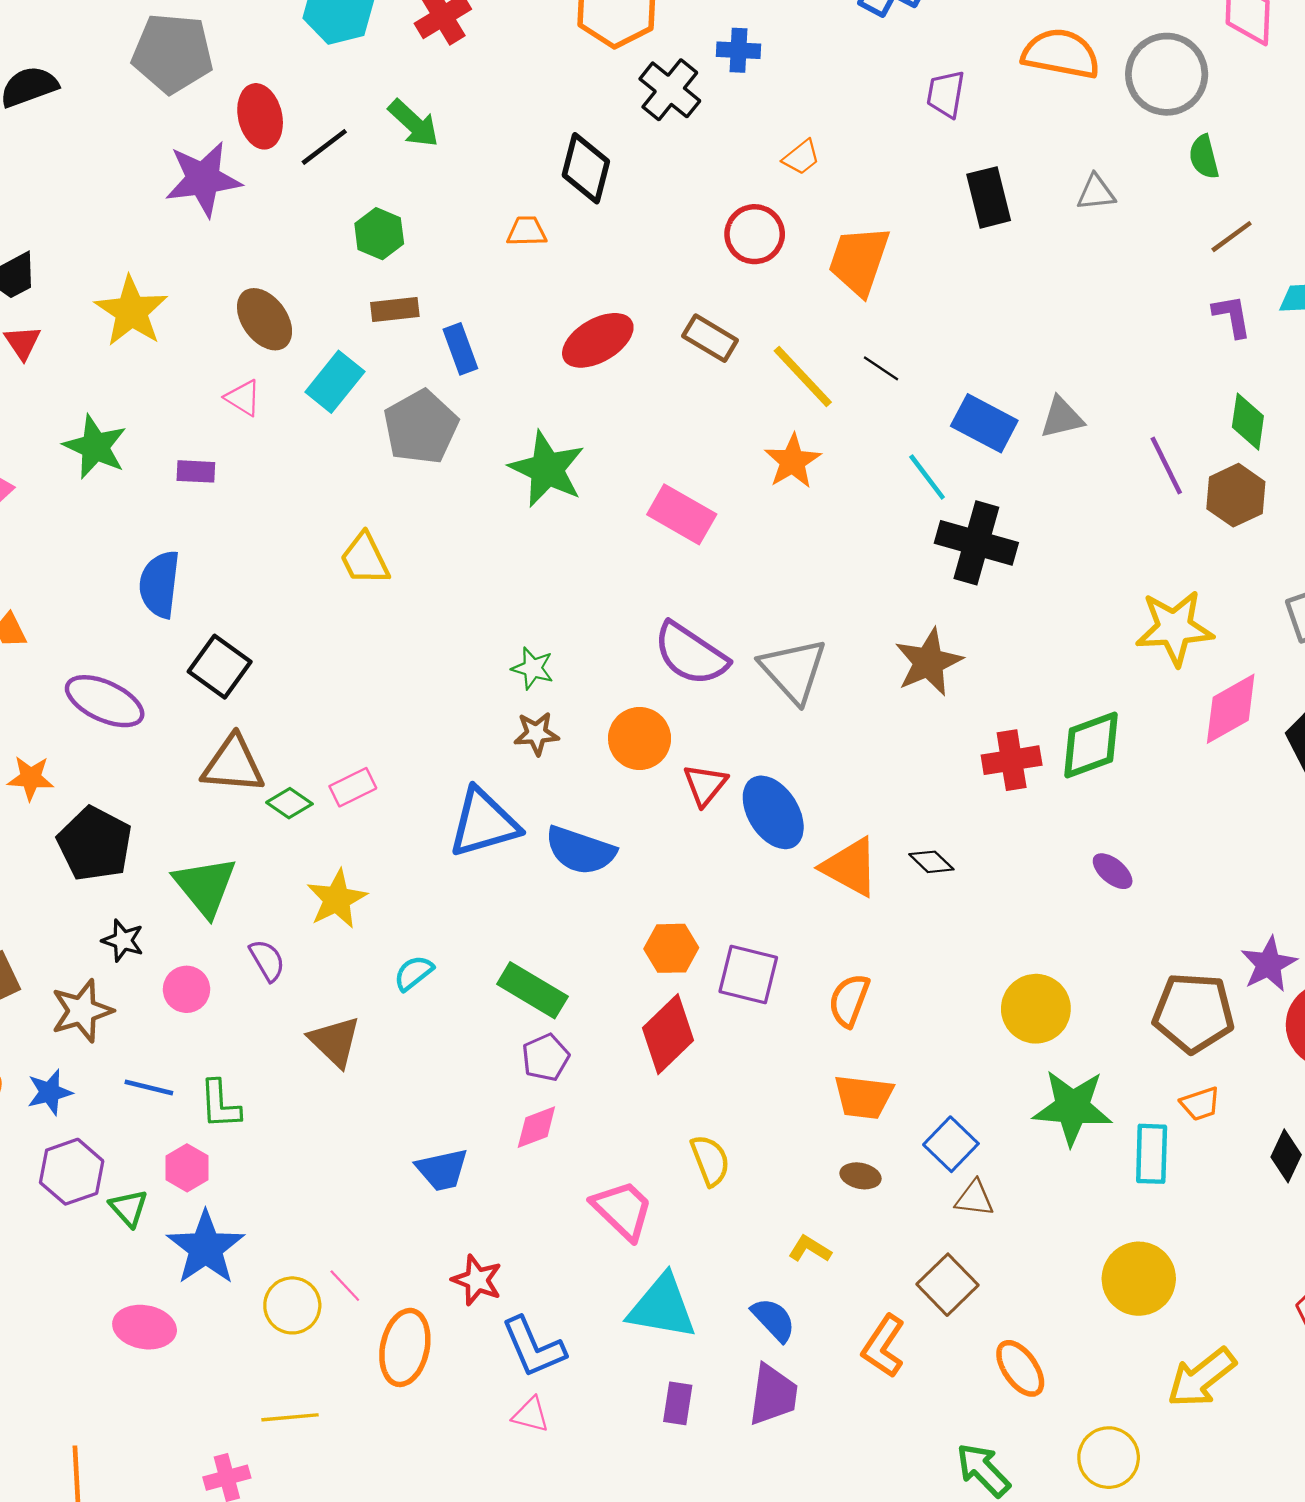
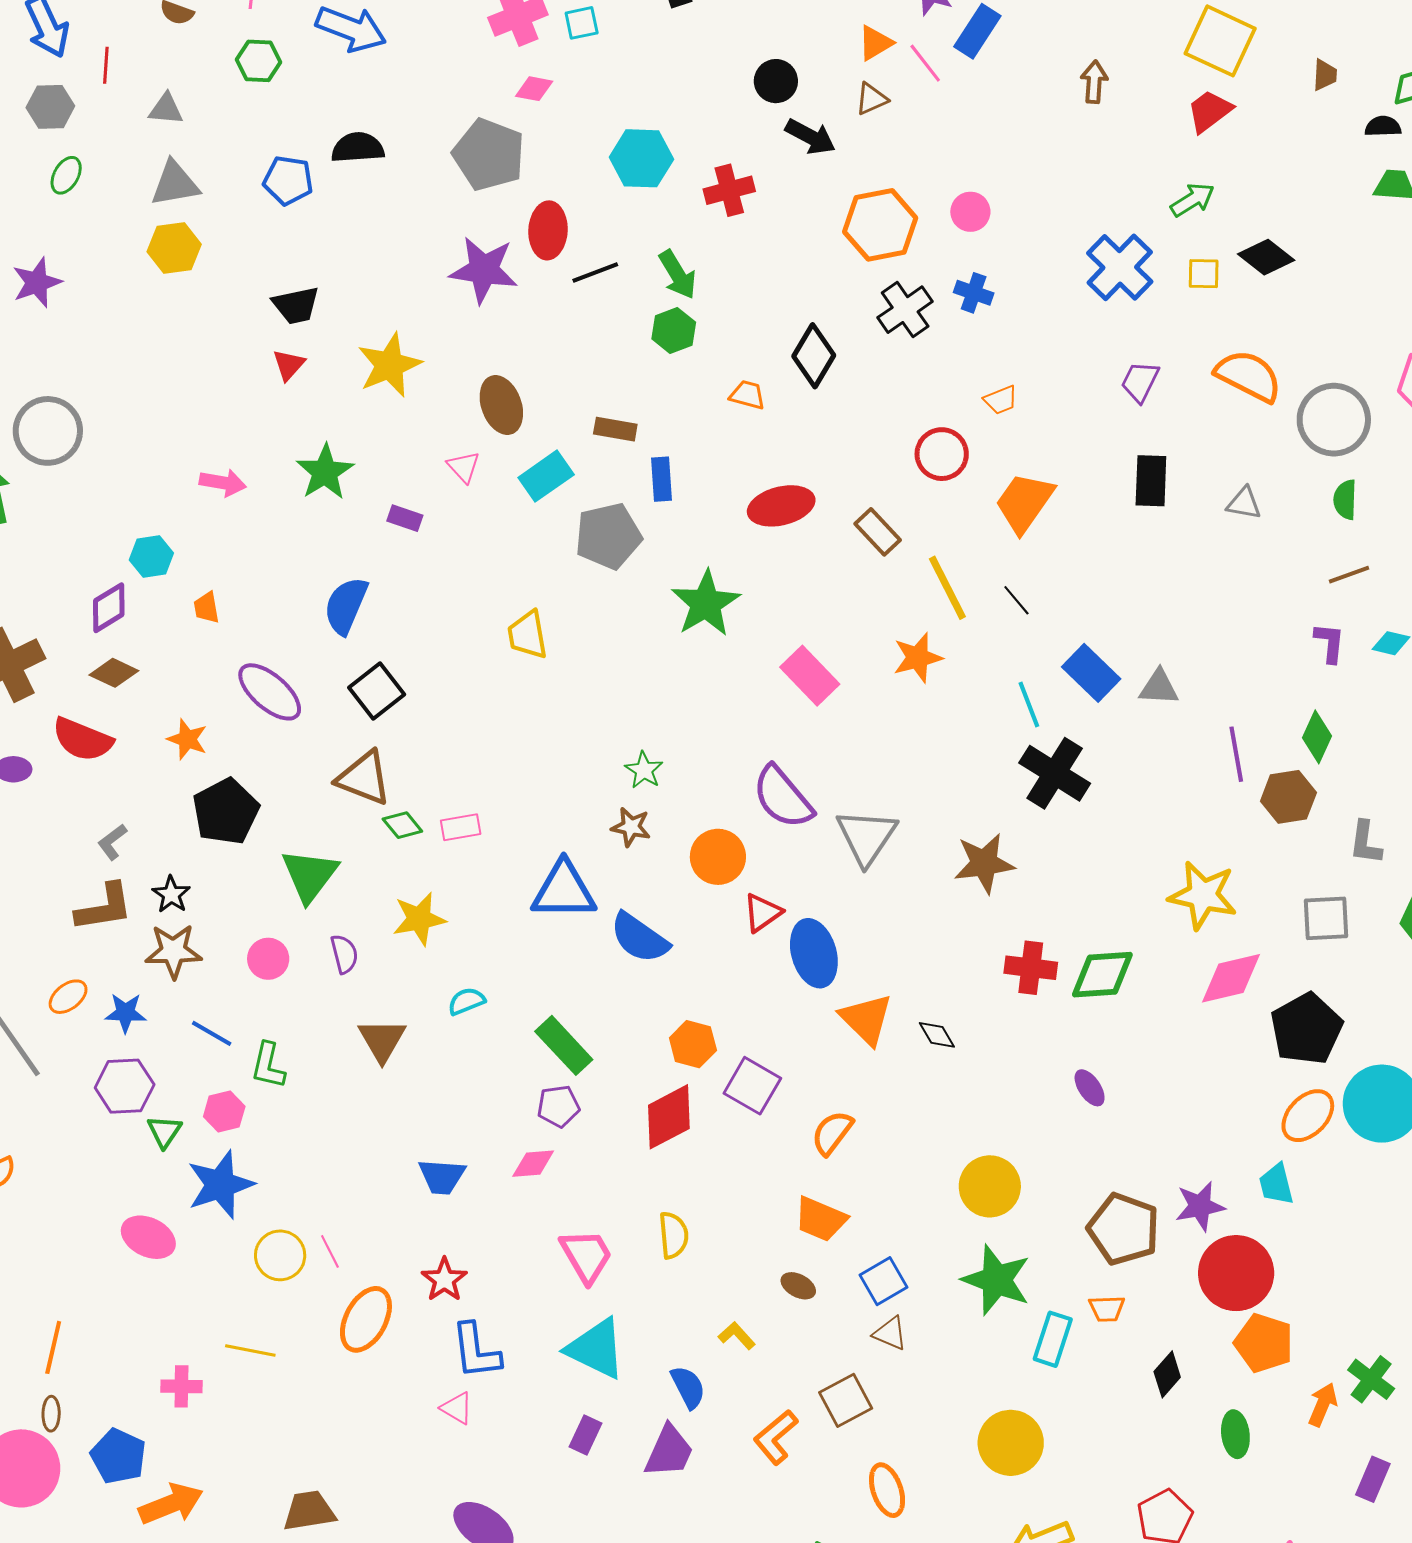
green hexagon: (379, 234) -> (674, 330), moved
black star: (123, 940) -> (171, 894), moved

